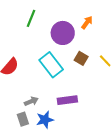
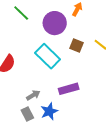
green line: (31, 18) -> (21, 13), turned -60

